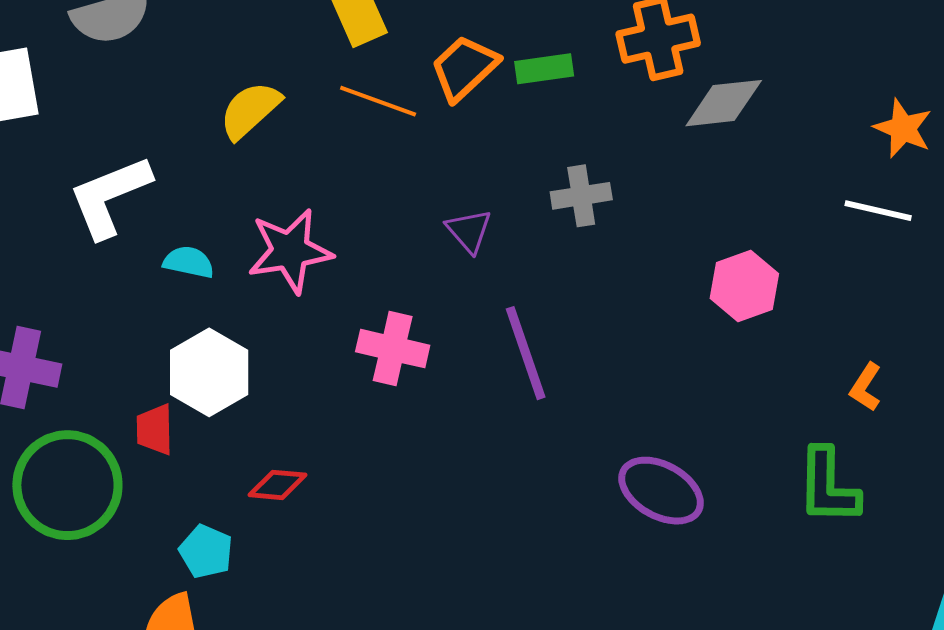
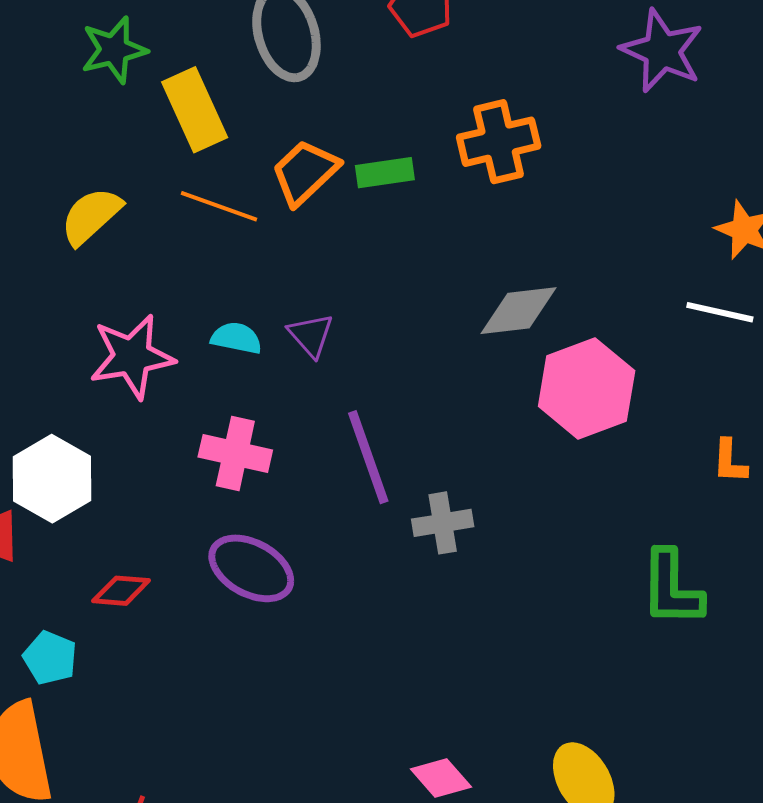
gray diamond: (724, 103) -> (518, 311), moved
gray cross: (581, 196) -> (443, 523), moved
cyan semicircle: (189, 262) -> (236, 338), moved
pink hexagon: (744, 286) -> (587, 388), size x1.4
orange L-shape: (866, 387) -> (730, 461), moved, turned -30
purple ellipse: (661, 491) -> (251, 568), moved

